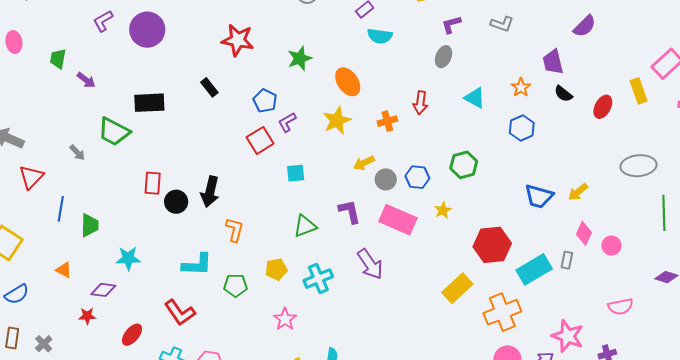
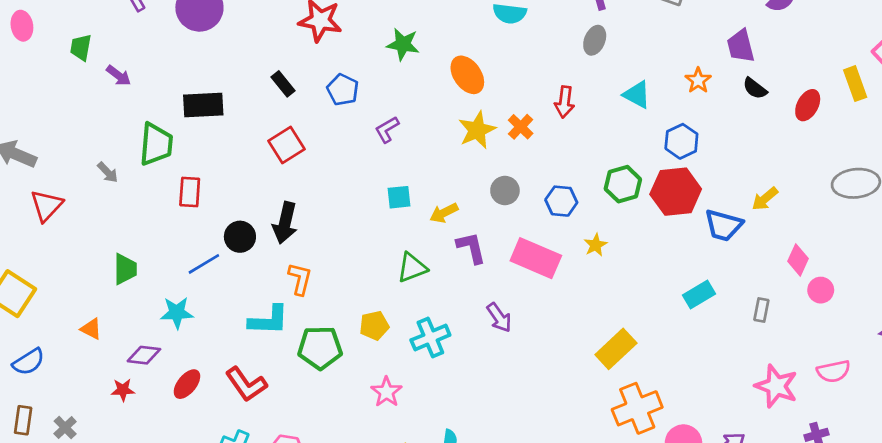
green star: (300, 58) -> (403, 44), turned 30
blue pentagon: (265, 101) -> (343, 90), moved
yellow star: (337, 121) -> (477, 130), moved
orange cross: (387, 121) -> (521, 127), turned -30
blue hexagon: (522, 128) -> (681, 141), moved
green trapezoid: (114, 132) -> (156, 144), turned -112
red square: (260, 140) -> (287, 145), moved
yellow arrow: (364, 163) -> (444, 213), moved
gray circle: (386, 179) -> (505, 191), moved
red rectangle: (153, 183) -> (190, 192), moved
yellow arrow: (578, 192) -> (765, 199), moved
blue line: (61, 209) -> (204, 264), moved, turned 50
orange L-shape: (235, 230) -> (300, 279), moved
pink diamond: (584, 233) -> (798, 260), moved
red hexagon: (492, 245) -> (676, 192), moved
purple arrow: (370, 264) -> (499, 318), size x0.7
cyan rectangle: (534, 269) -> (699, 295), moved, size x0.7
green pentagon: (235, 285) -> (320, 348), size x1.4
orange cross: (502, 312) -> (637, 408), moved
red ellipse: (132, 335) -> (187, 384), moved
pink star: (568, 336) -> (776, 386), moved

